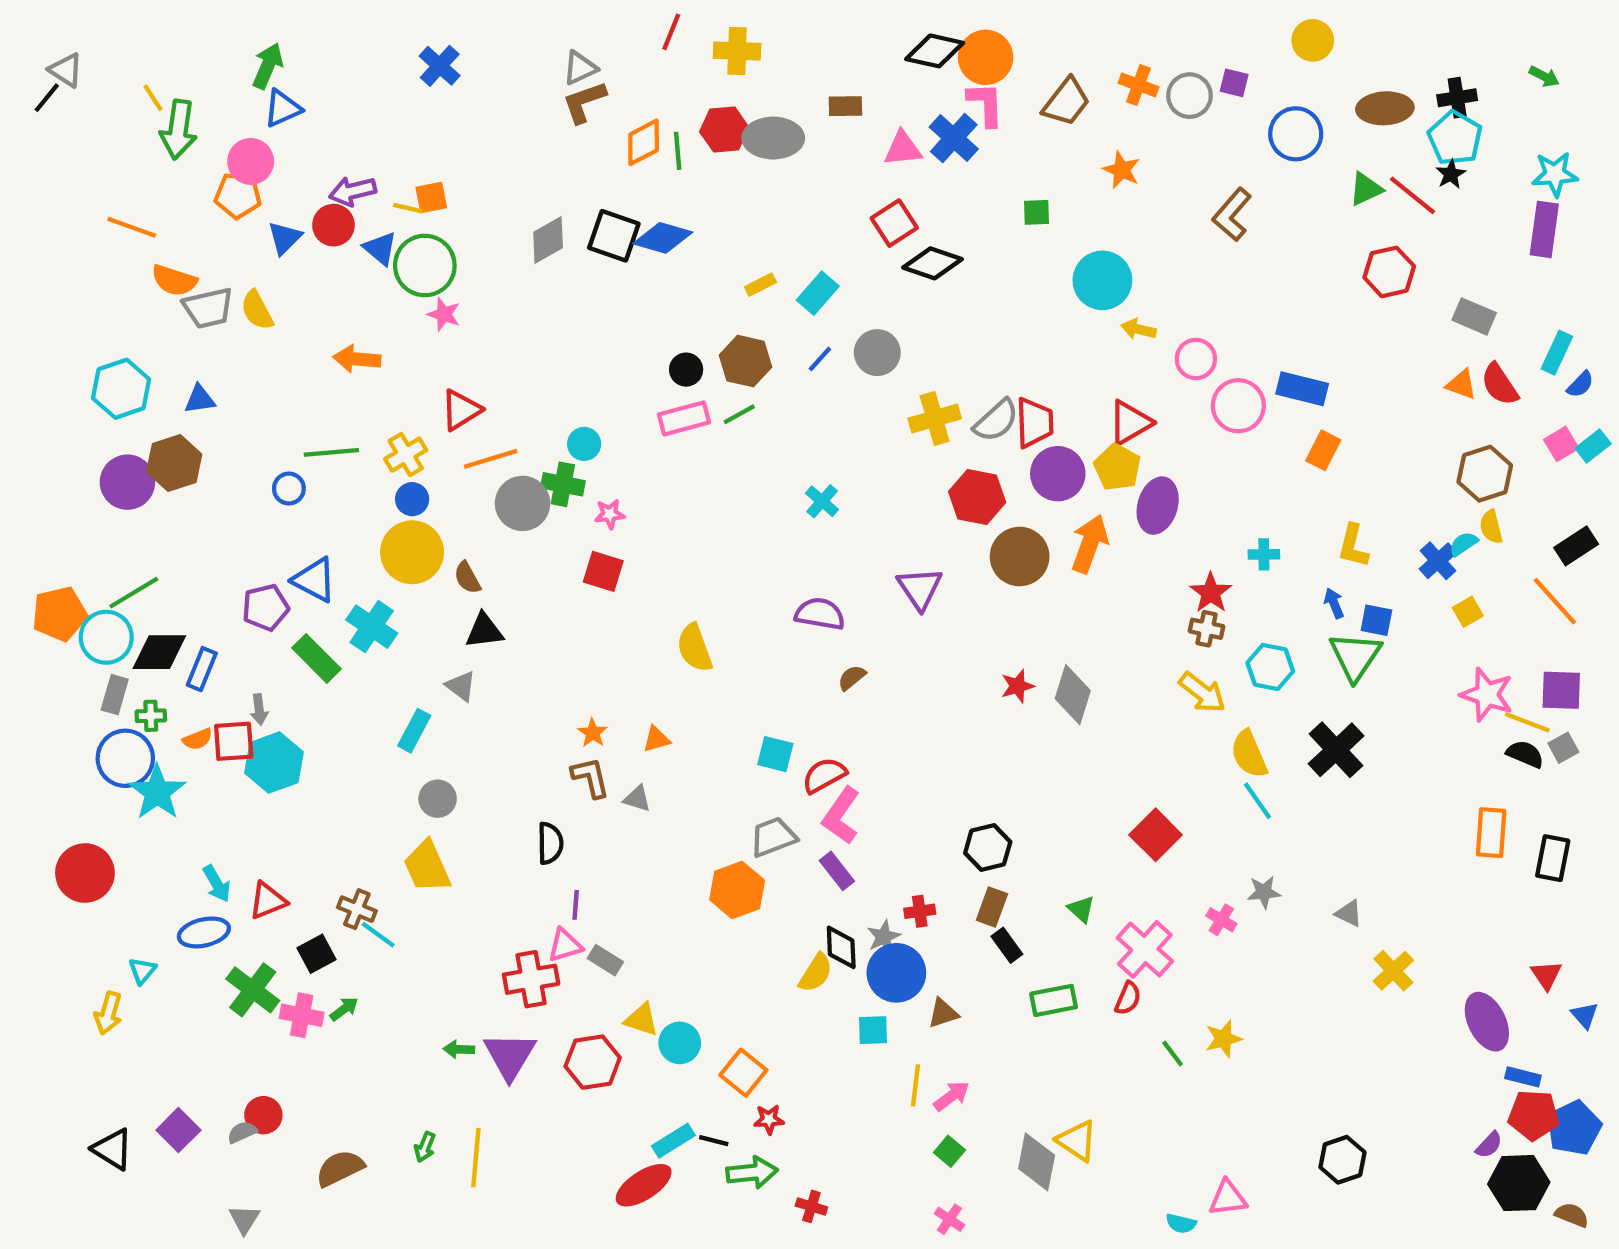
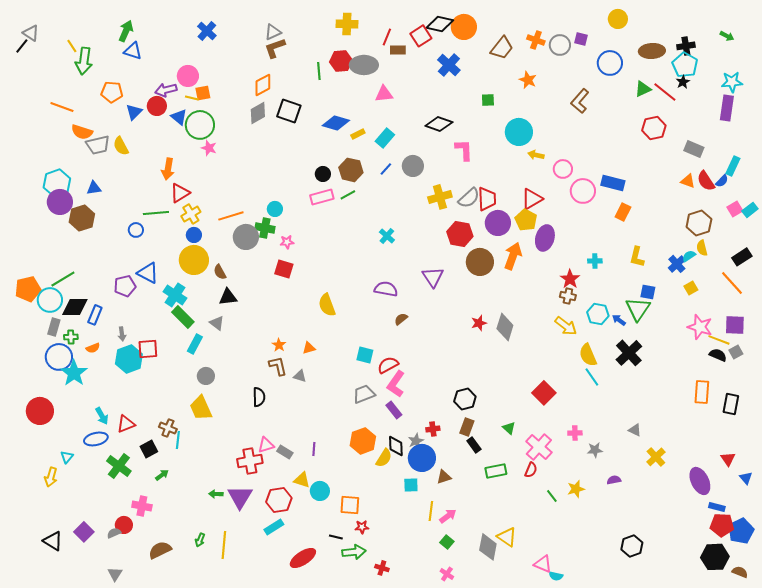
red line: (671, 32) -> (387, 37), moved
pink L-shape: (986, 104) -> (464, 150), moved
blue triangle: (283, 108) -> (133, 51), turned 42
orange diamond: (644, 142) -> (263, 85), moved
pink triangle: (903, 149) -> (384, 94), moved
pink circle: (251, 161) -> (188, 76), moved
red square: (894, 223) -> (421, 36), moved
blue diamond: (663, 238) -> (336, 123), moved
orange arrow: (357, 359) -> (168, 169), turned -85
blue semicircle: (1580, 384) -> (722, 181), moved
red triangle: (461, 410) -> (180, 193), moved
purple circle: (127, 482) -> (60, 202), moved
blue arrow: (1334, 603) -> (619, 320), moved, turned -32
green rectangle: (316, 658) -> (183, 317), moved
red square: (234, 741) -> (148, 349), moved
orange hexagon: (737, 890) -> (363, 441), moved
gray star: (1264, 892) -> (595, 450), moved
purple line: (576, 905) -> (314, 449), moved
pink cross: (1221, 920) -> (575, 433), turned -32
cyan line: (378, 935) -> (178, 440), turned 60
pink cross: (302, 1015) -> (142, 506), moved
orange square: (743, 1073) -> (350, 505), turned -35
cyan rectangle: (673, 1141) -> (274, 527), moved
purple semicircle: (1489, 1145) -> (614, 480), moved, turned -144
pink triangle: (1228, 1198) -> (543, 564), moved, turned 30

